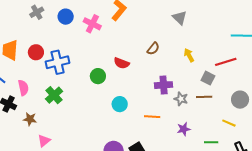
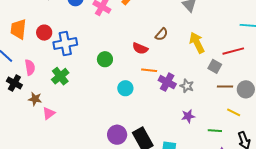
yellow arrow: (189, 55) -> (197, 43), size x1.5
red semicircle: (122, 63) -> (140, 48), moved
purple cross: (164, 85) -> (167, 82), moved, turned 30
brown line: (204, 97) -> (225, 86), moved
orange line: (152, 117) -> (149, 70), moved
pink triangle: (44, 141) -> (49, 113), moved

